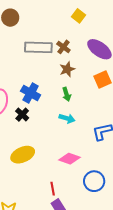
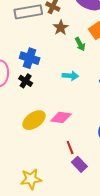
green arrow: (67, 94) -> (80, 44), moved
pink diamond: (70, 159) -> (61, 117), moved

